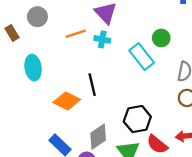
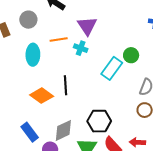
cyan rectangle: (142, 57) -> (112, 68), turned 65
cyan ellipse: (33, 68) -> (33, 55), moved

